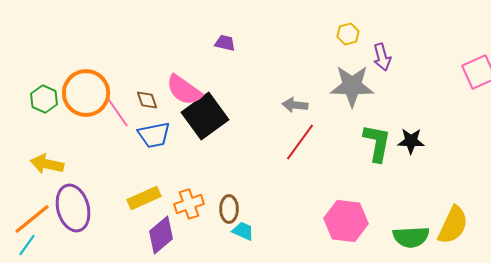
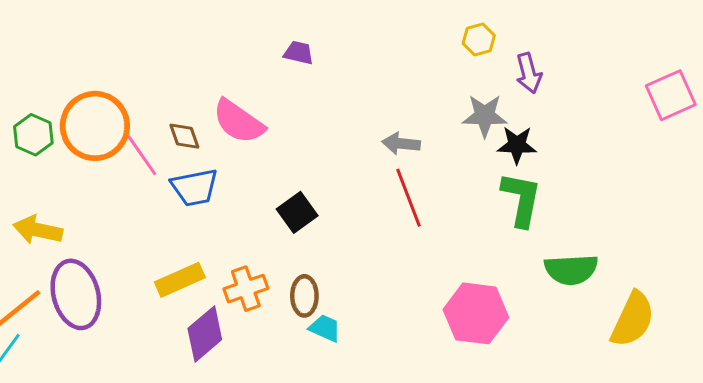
gray star: (352, 86) -> (485, 116), size x0.7
black square: (205, 116) -> (297, 212), moved, size x0.6
black star: (411, 141) -> (517, 145), moved
red line: (300, 142) -> (408, 198), turned -57
green semicircle: (411, 237) -> (571, 270), moved

